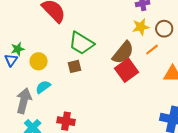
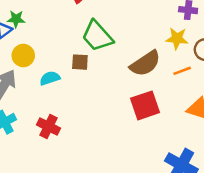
yellow circle: (39, 61) -> (23, 56), moved
red square: (127, 70) -> (145, 105), moved
cyan semicircle: (43, 87) -> (50, 78), moved

